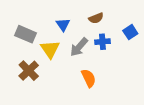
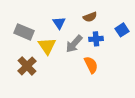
orange semicircle: (89, 78) -> (91, 65), moved

